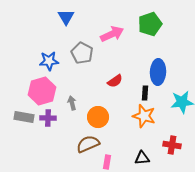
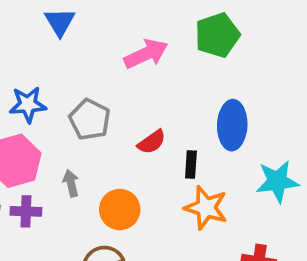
gray pentagon: (82, 53) -> (90, 119), moved
black rectangle: (145, 93) -> (191, 165), moved

